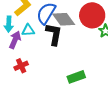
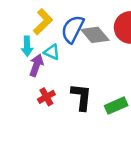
cyan triangle: (28, 30) -> (52, 52), turned 32
black L-shape: (54, 34) -> (81, 97), moved

